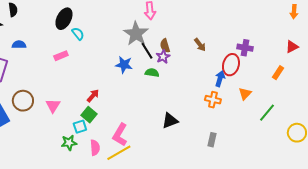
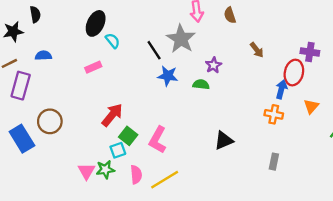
brown semicircle: (165, 46) -> (230, 15), moved
black line: (147, 51) -> (154, 50), moved
red arrow: (93, 96) -> (112, 115), moved, size x1.5
pink triangle: (53, 106) -> (87, 171), moved
pink L-shape: (120, 135) -> (158, 140), moved

